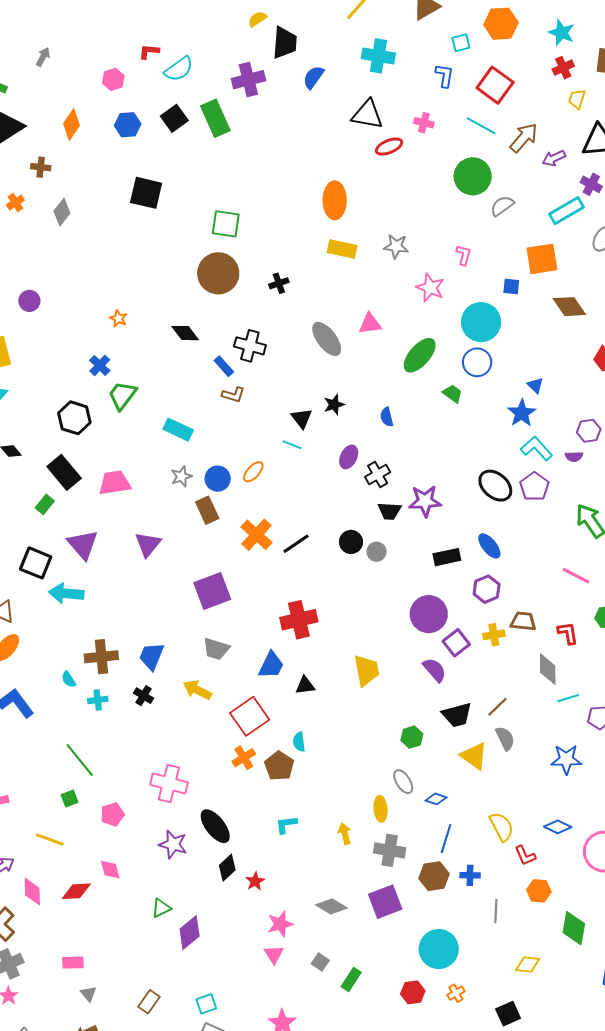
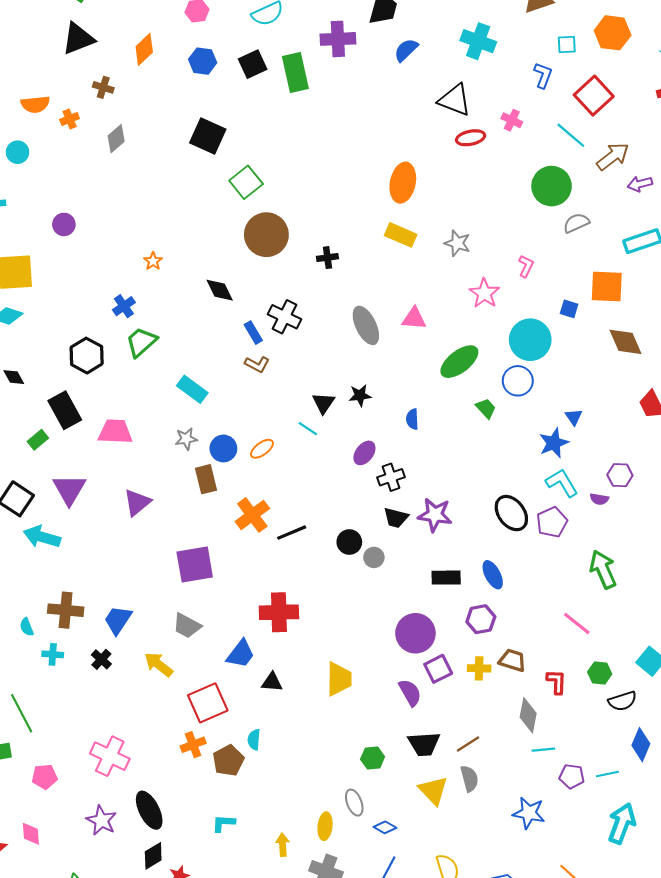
green square: (226, 224) -> (246, 182), moved, turned 32

